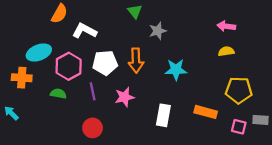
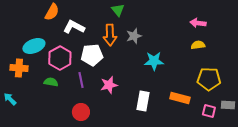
gray star: (158, 31) -> (134, 36), moved
orange arrow: (136, 61) -> (110, 35), moved

